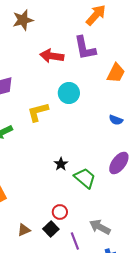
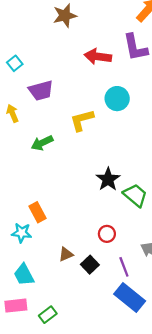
black star: (61, 164) -> (108, 179), size x1.5
black square: (51, 229) -> (90, 265), moved

